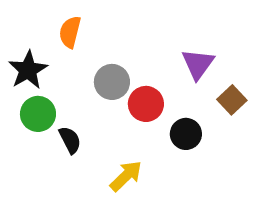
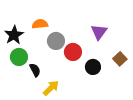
orange semicircle: (70, 32) -> (40, 24), moved, turned 70
brown square: (232, 100) -> (120, 59), moved
yellow arrow: (126, 176) -> (51, 88), moved

